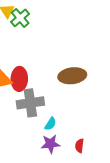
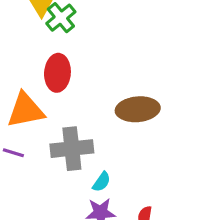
red ellipse: (19, 79) -> (57, 73), moved

